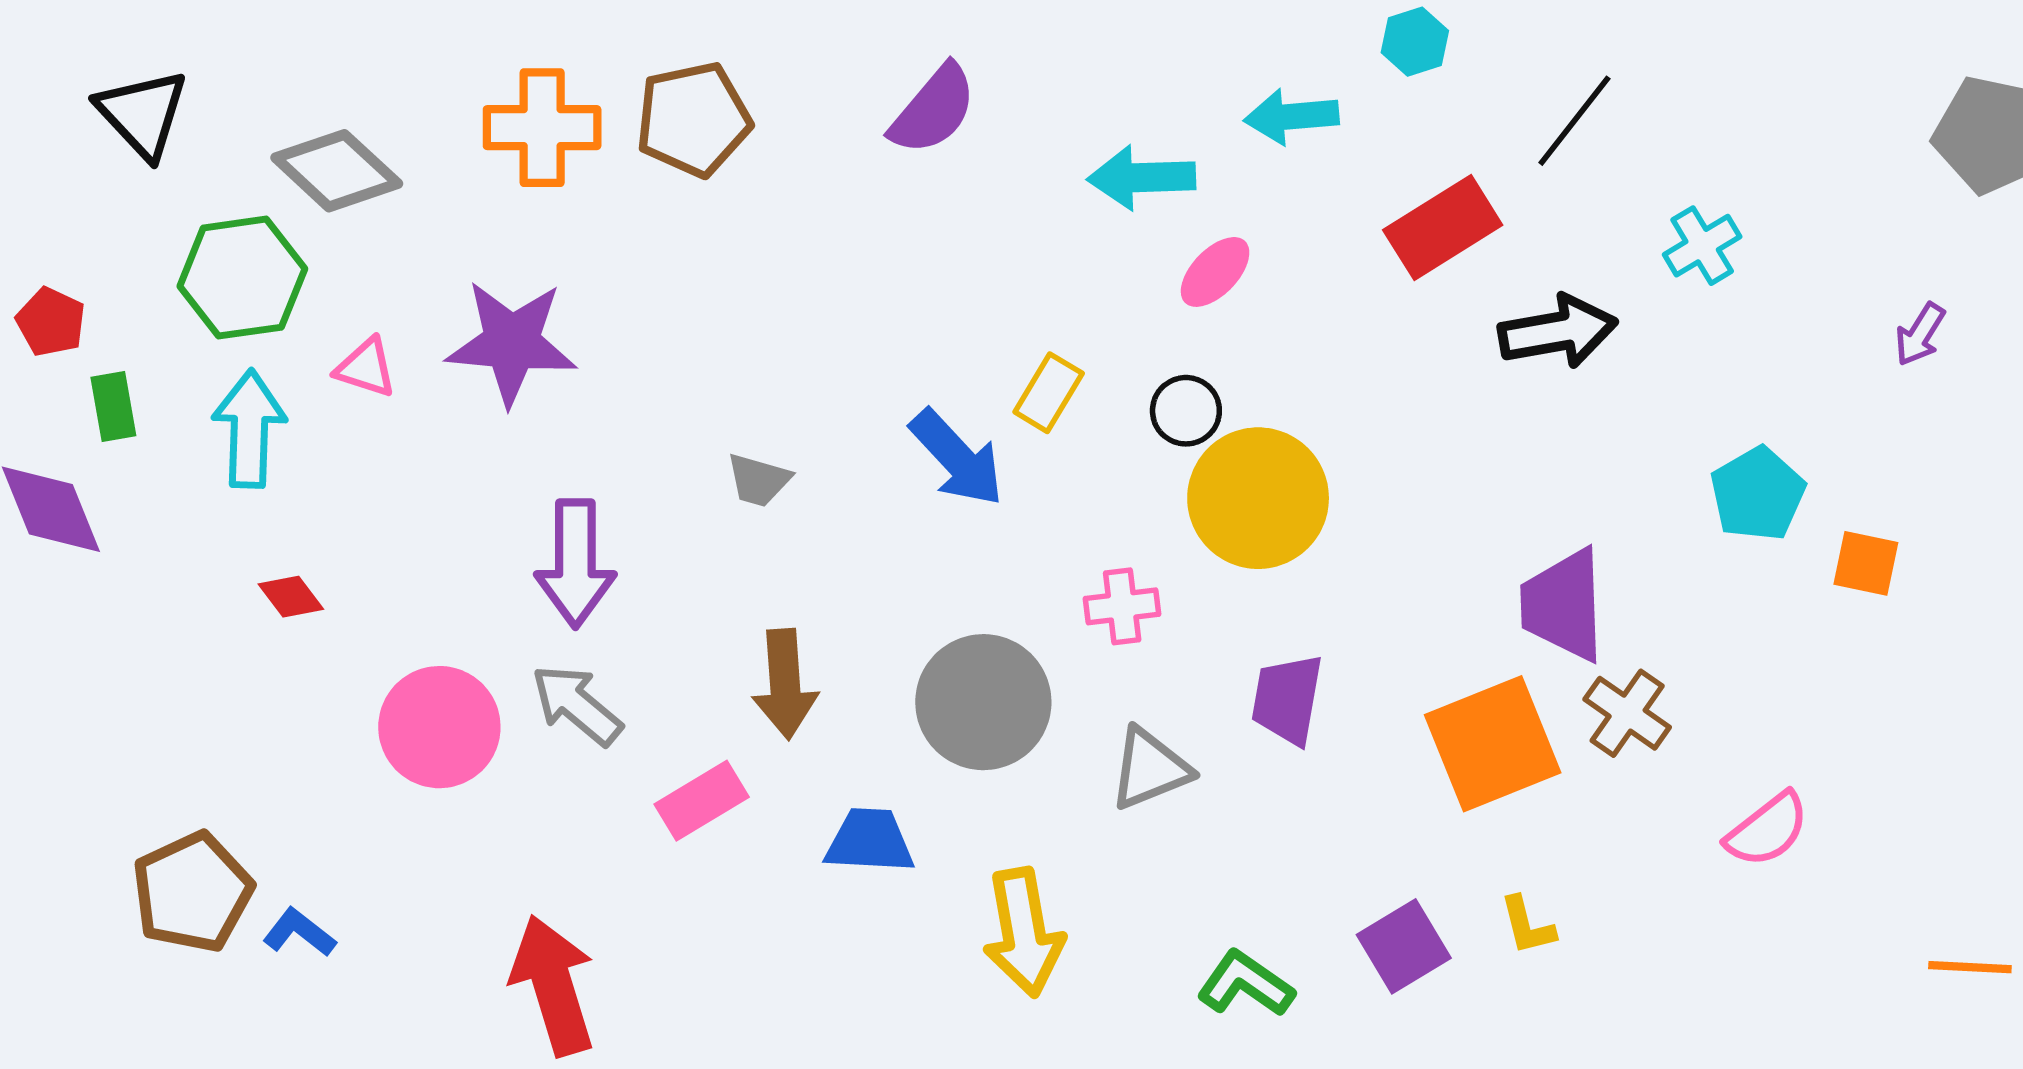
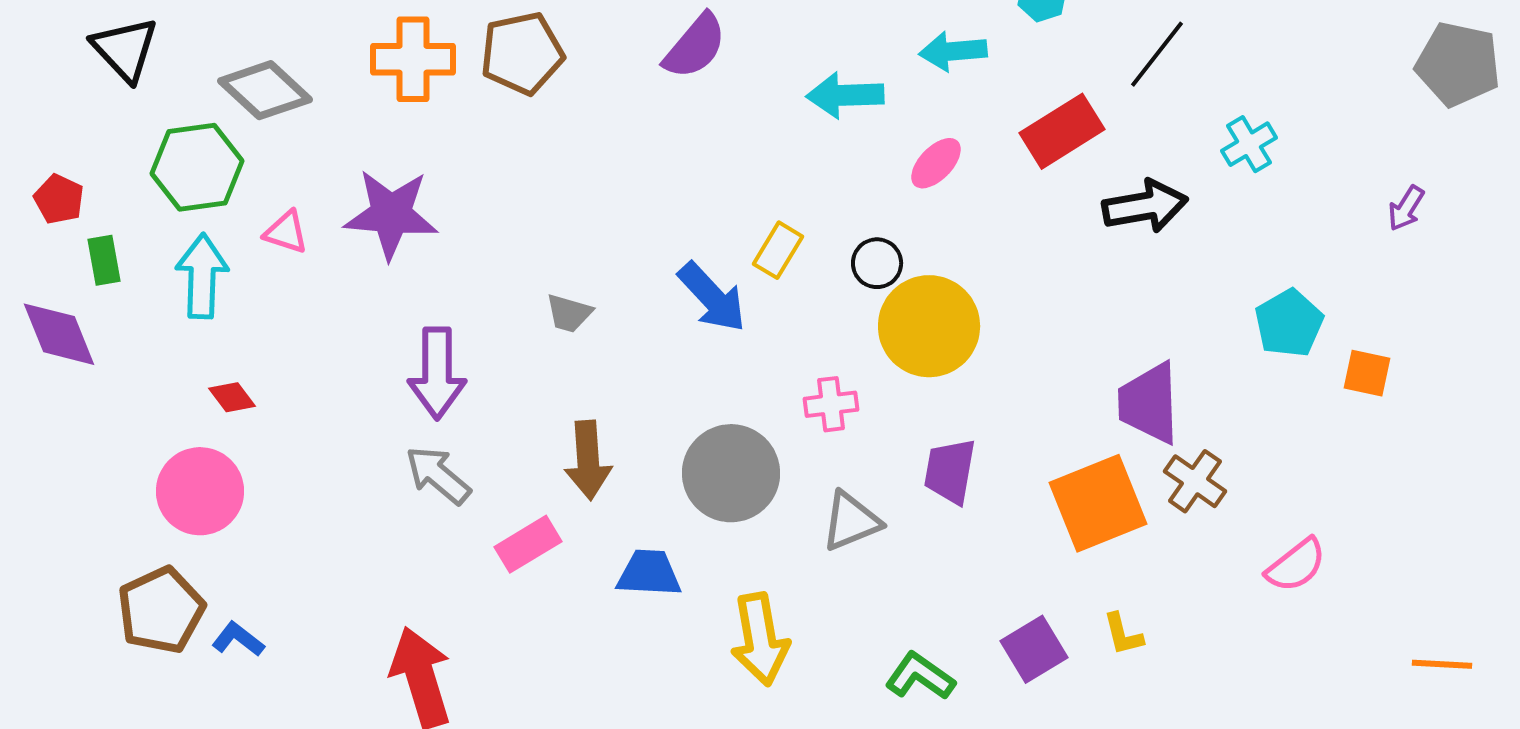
pink ellipse: (1215, 272) -> (936, 163), moved
pink circle: (439, 727) -> (200, 491), moved

